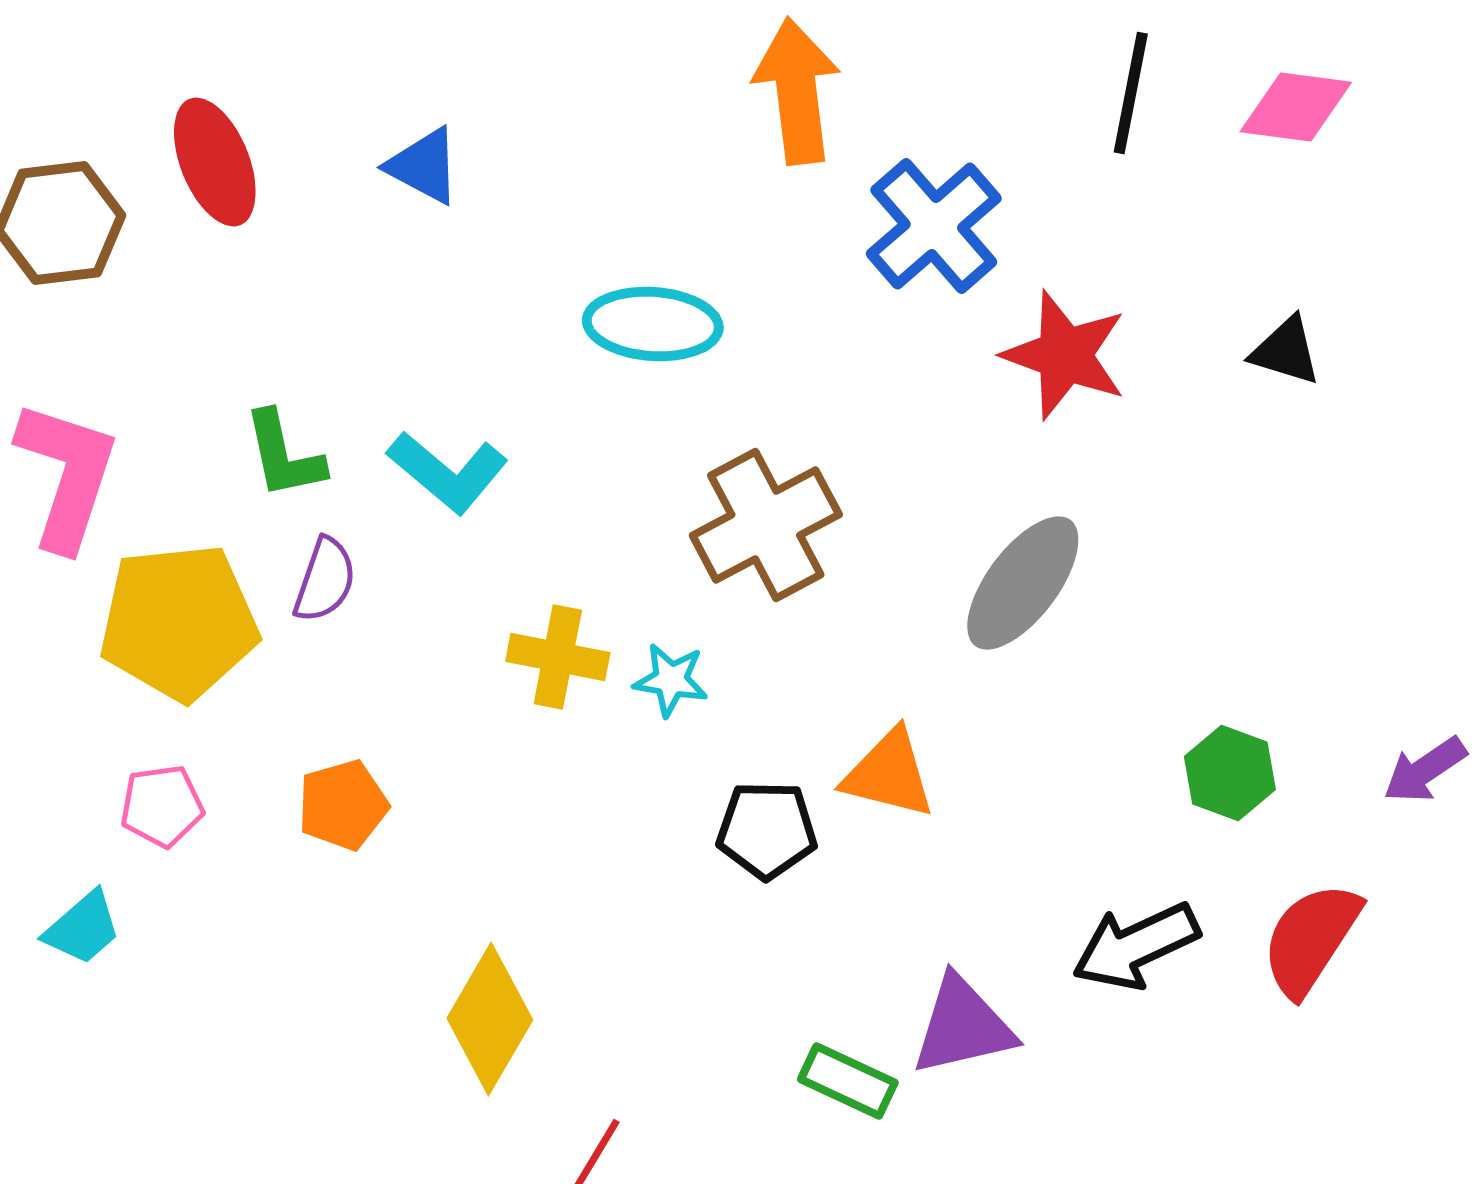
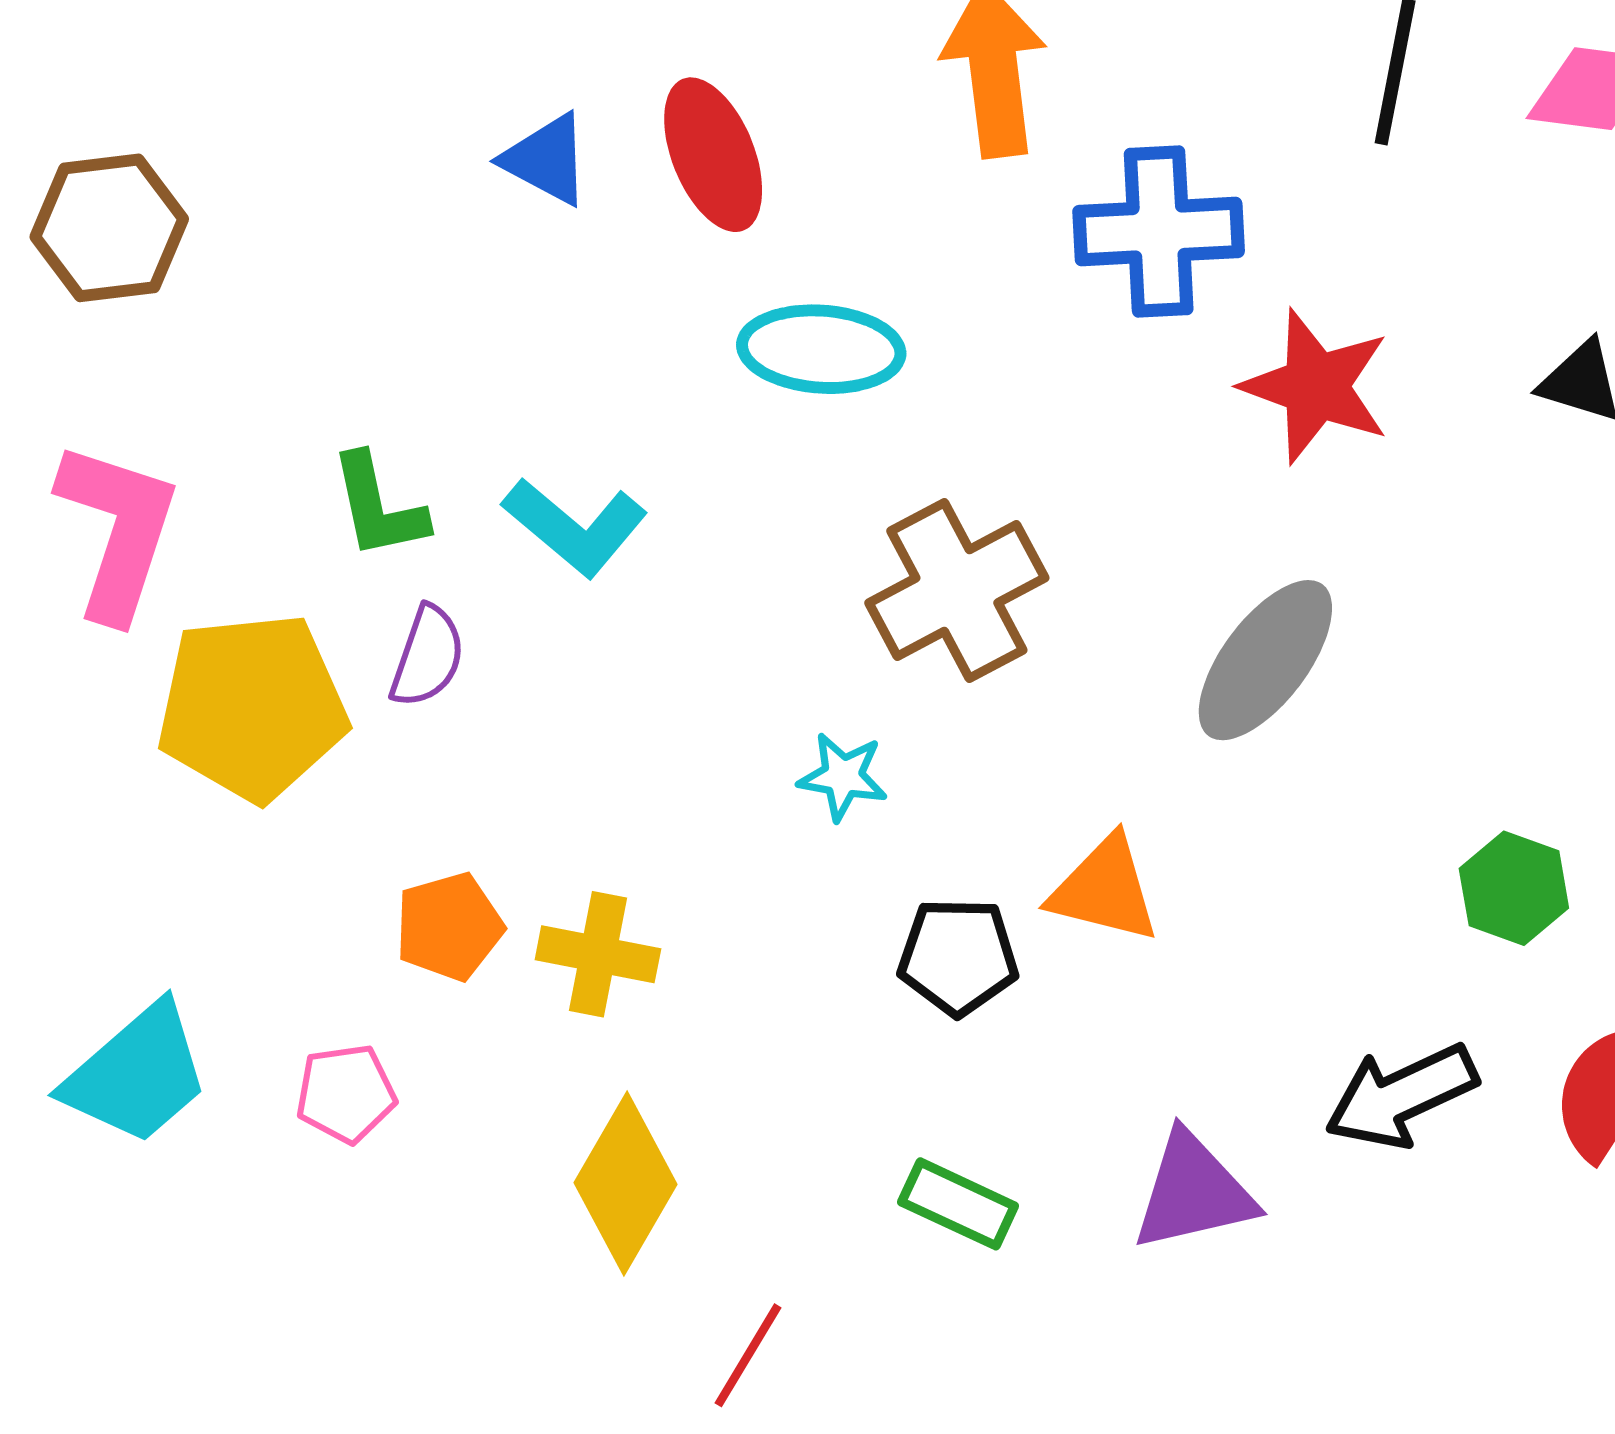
red ellipse: (215, 162) -> (713, 155), moved
blue cross: (934, 226) -> (1159, 232), turned 38
yellow cross: (558, 657) -> (598, 954), moved
pink pentagon: (162, 806) -> (346, 1094), moved
cyan trapezoid: (83, 928) -> (137, 1074), size x1.6
green rectangle: (848, 1081) -> (958, 1204), moved

